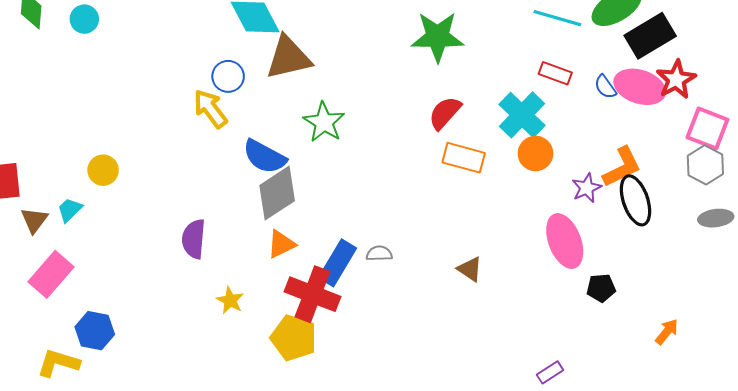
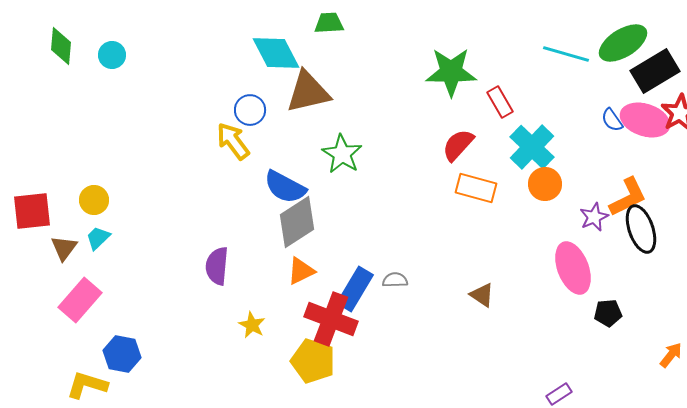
red rectangle: (555, 73) -> (500, 102), moved, turned 40
yellow circle: (103, 170) -> (94, 200), moved

